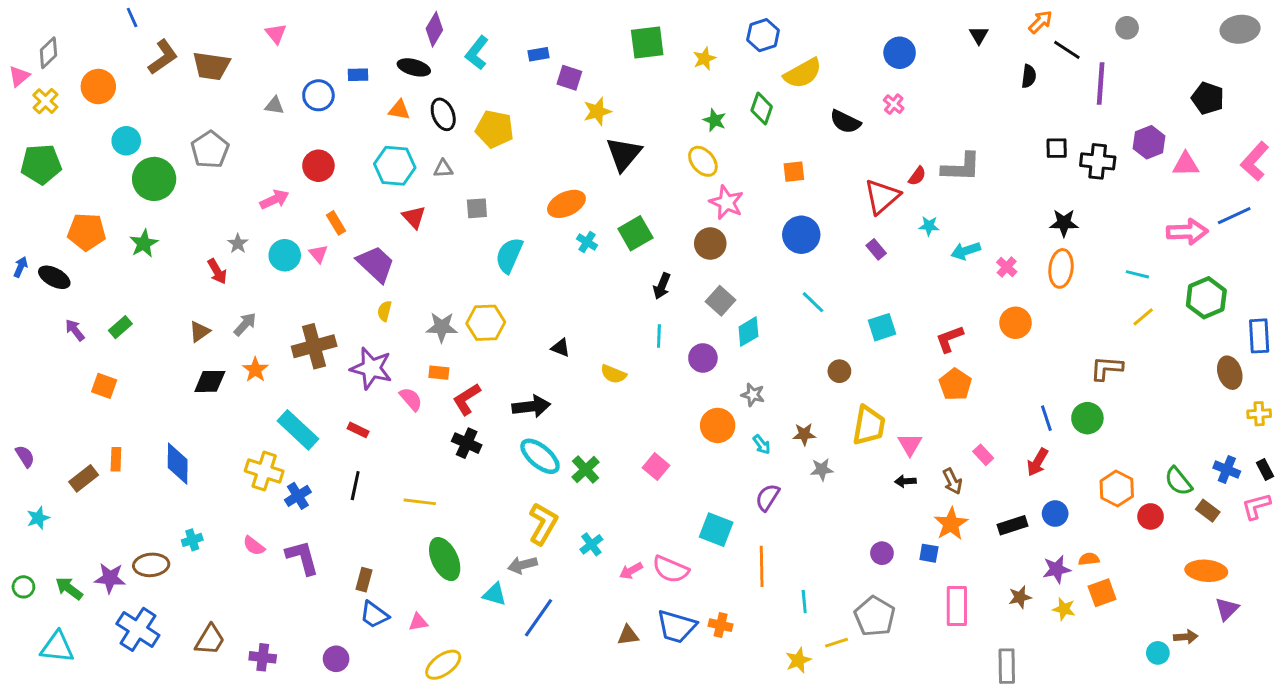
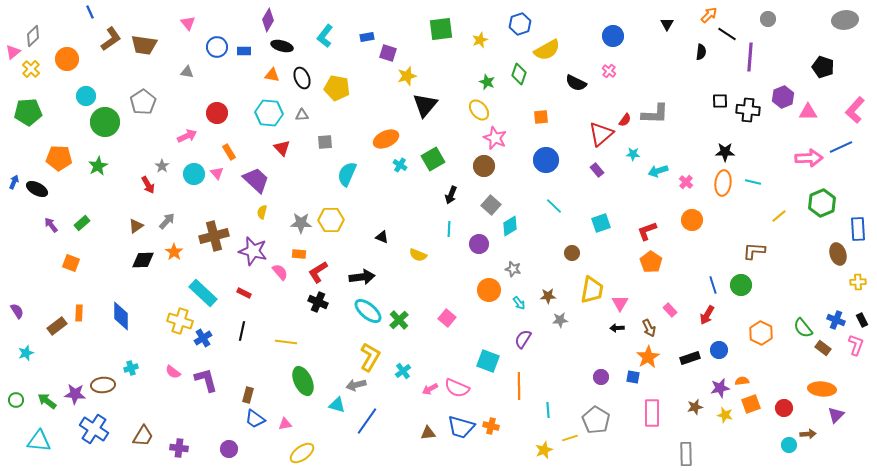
purple diamond: (434, 29) -> (268, 20), moved
blue circle: (318, 95) -> (217, 47), moved
cyan line: (1137, 274) -> (753, 182), moved
pink L-shape: (1256, 506) -> (856, 345), turned 125
red circle: (1151, 516) -> (784, 408), moved

